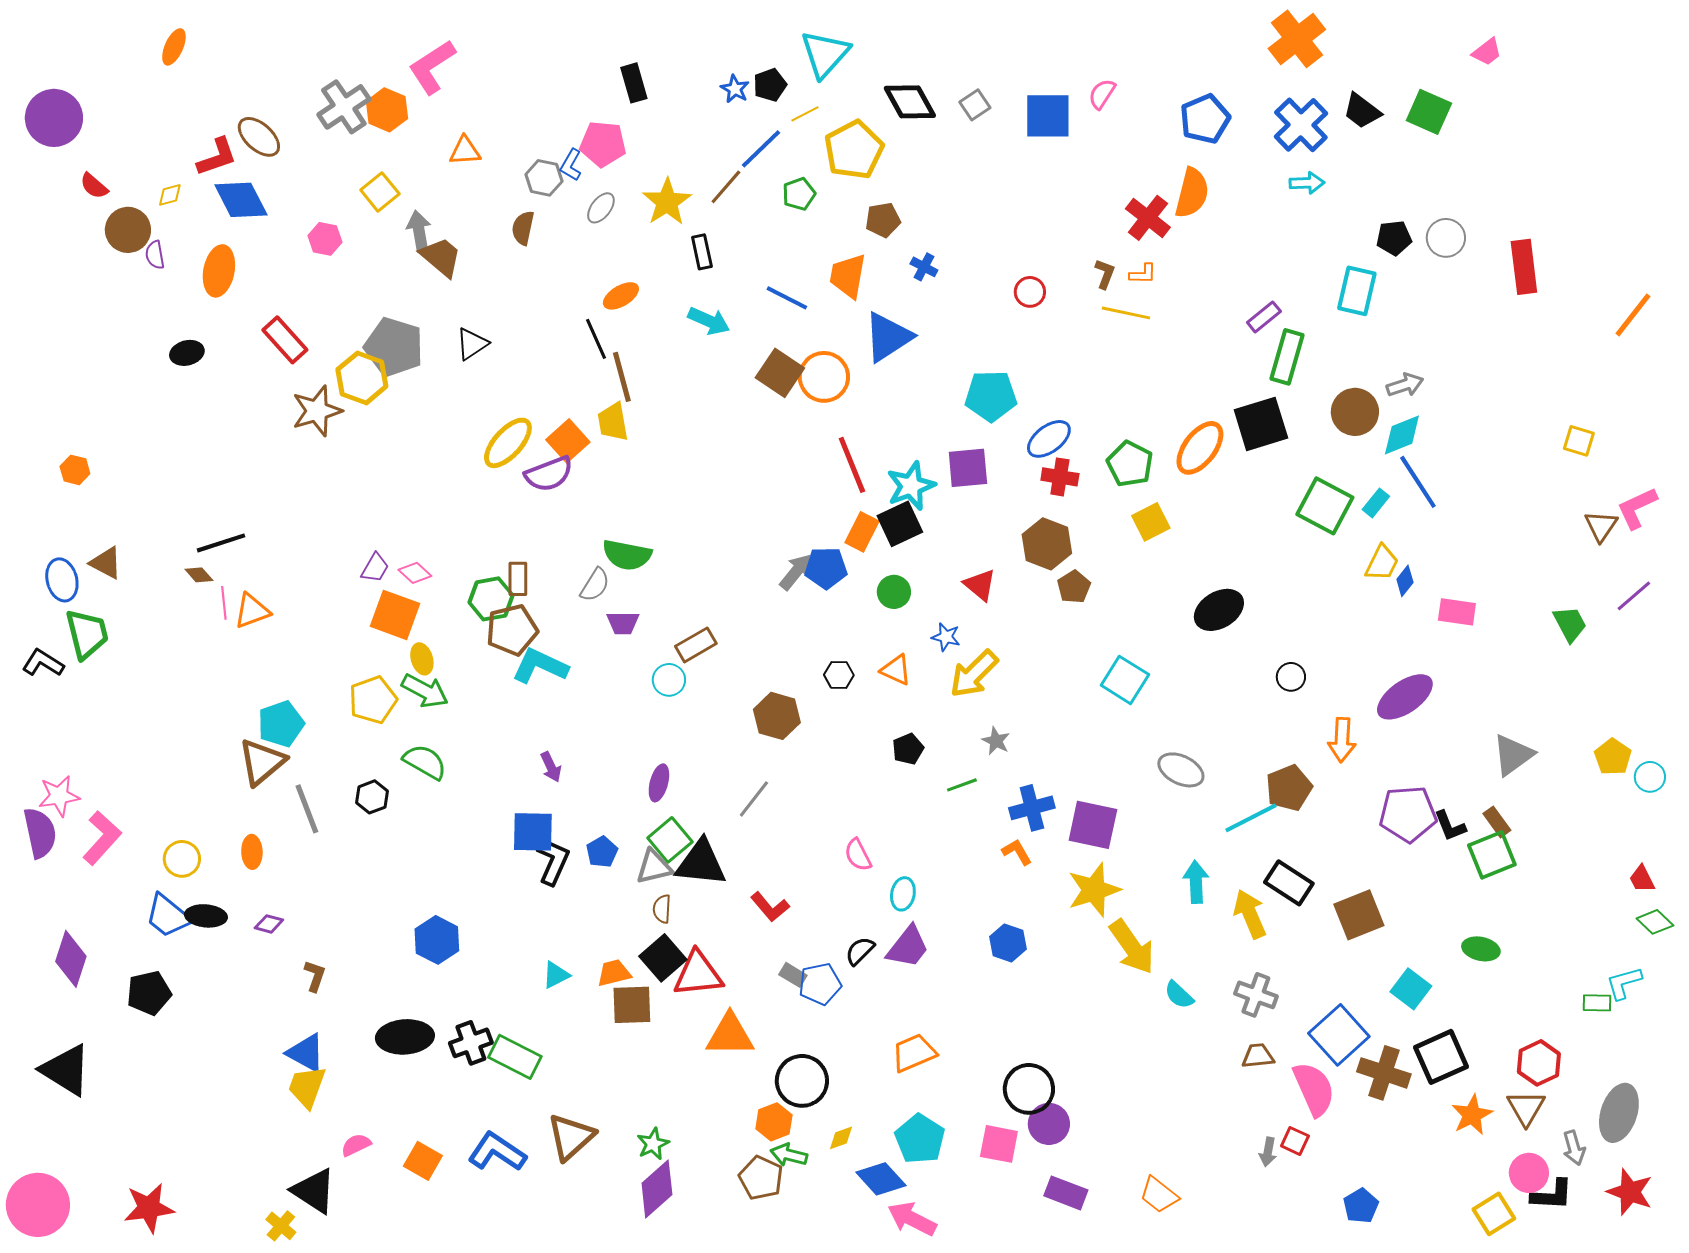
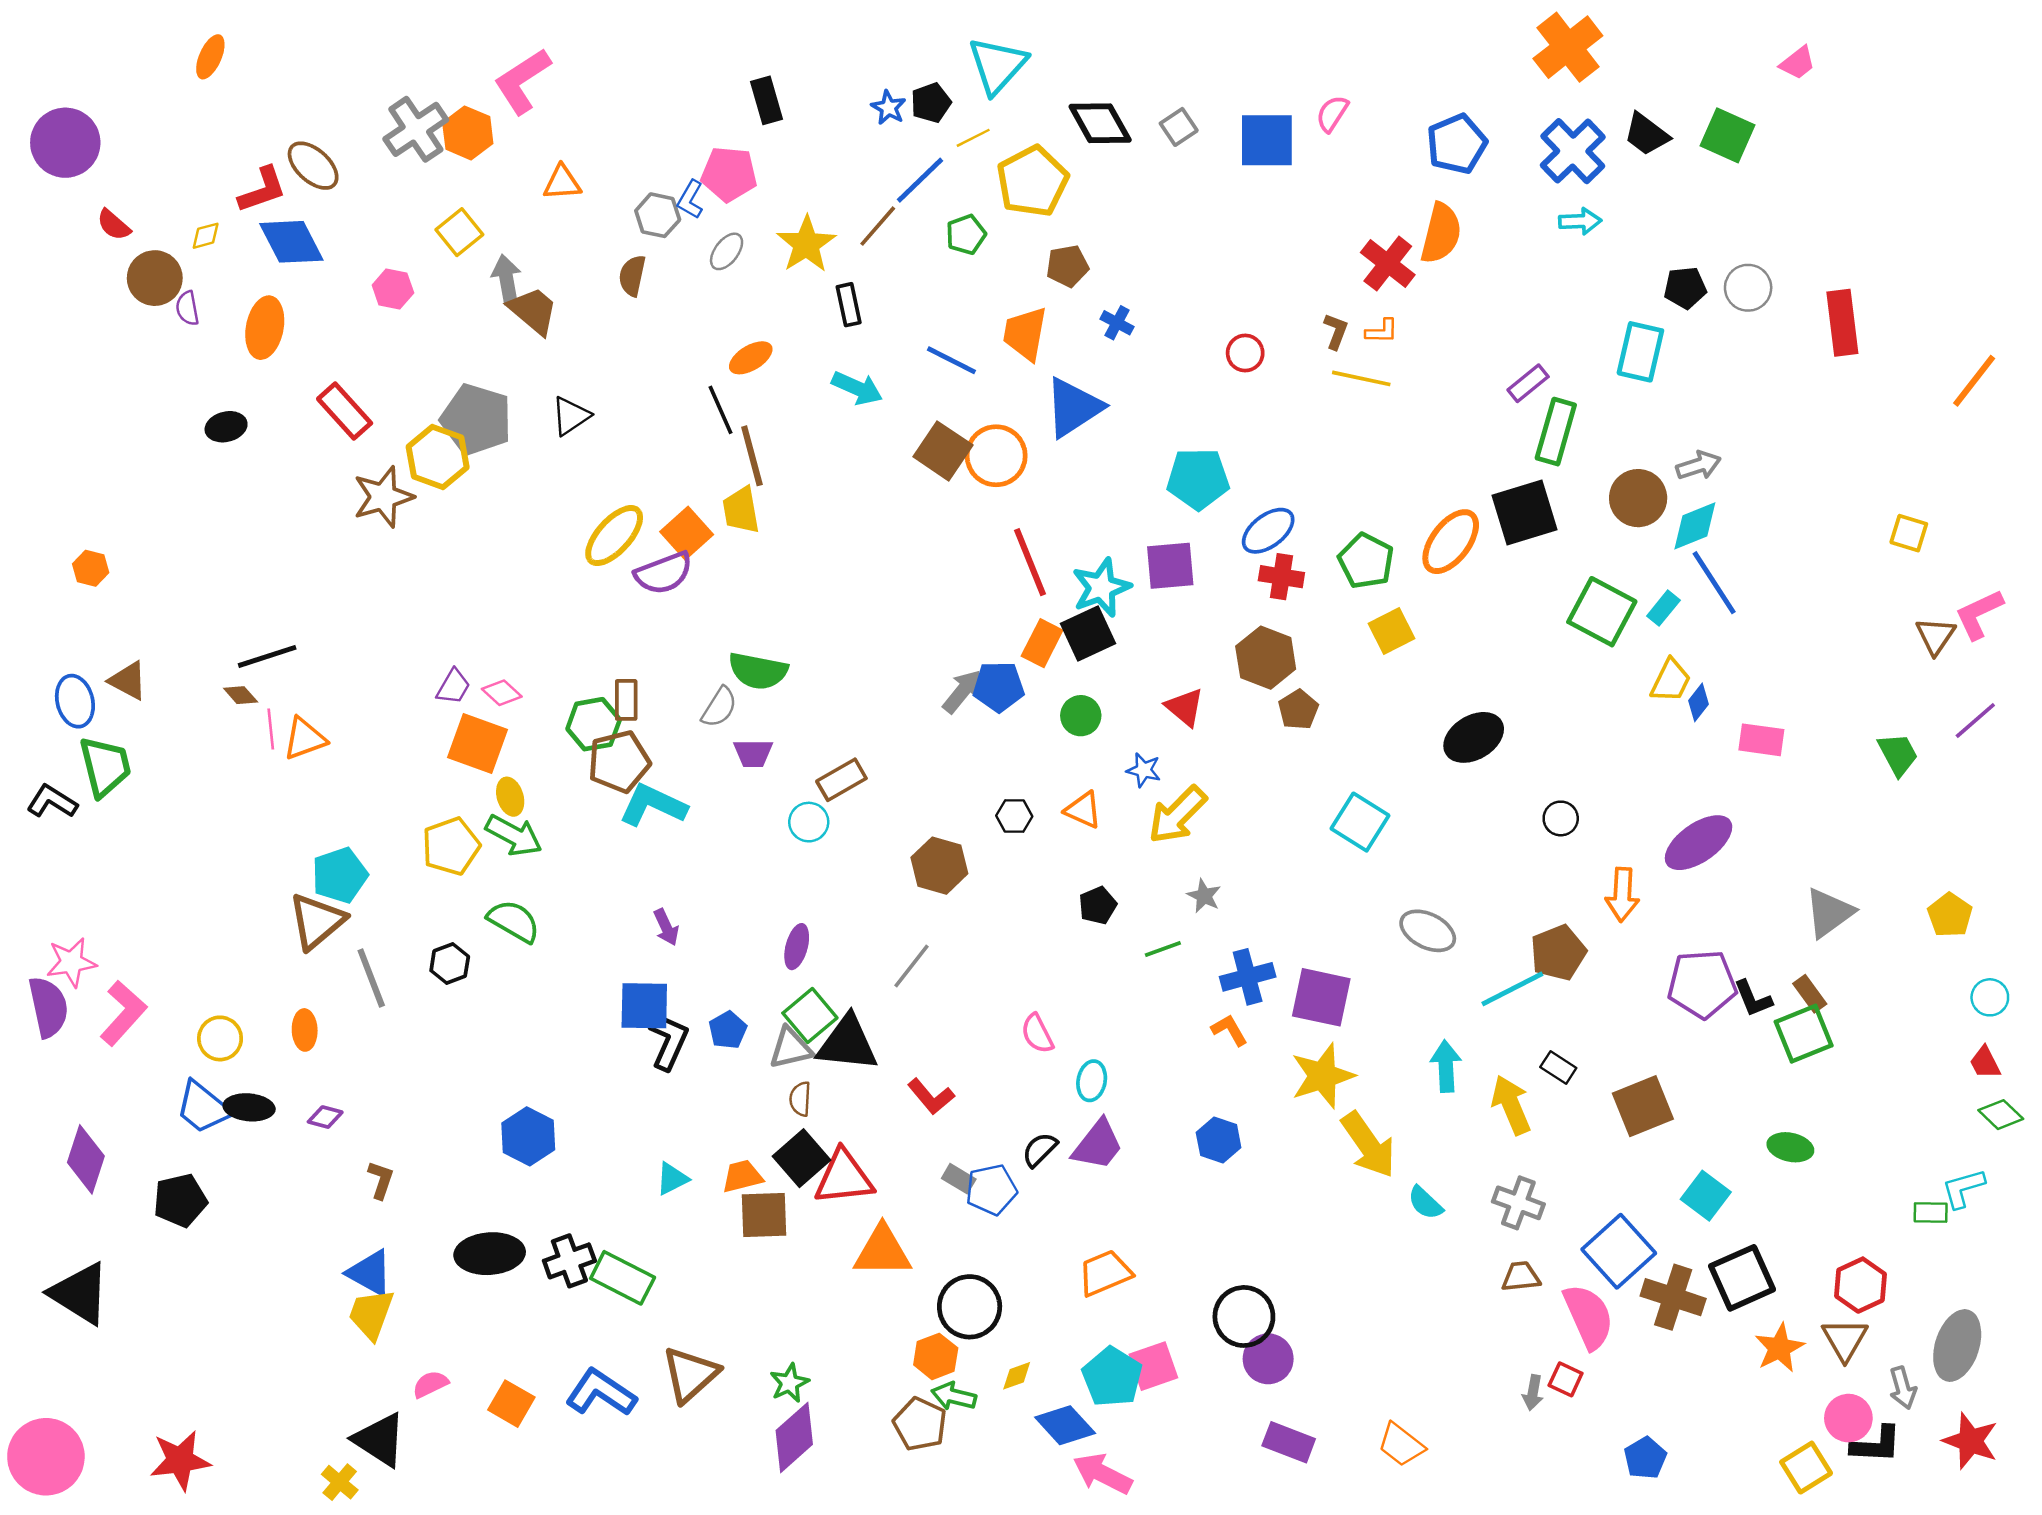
cyan circle: (1650, 777) -> (1990, 997), moved
black rectangle: (1289, 883) -> (1558, 1067), size x0.6
pink square: (999, 1144) -> (1153, 1366), moved, turned -30

